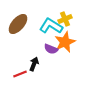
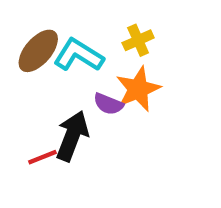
cyan L-shape: (51, 26) -> (79, 55), moved
black arrow: (34, 64) -> (72, 136), size x1.6

